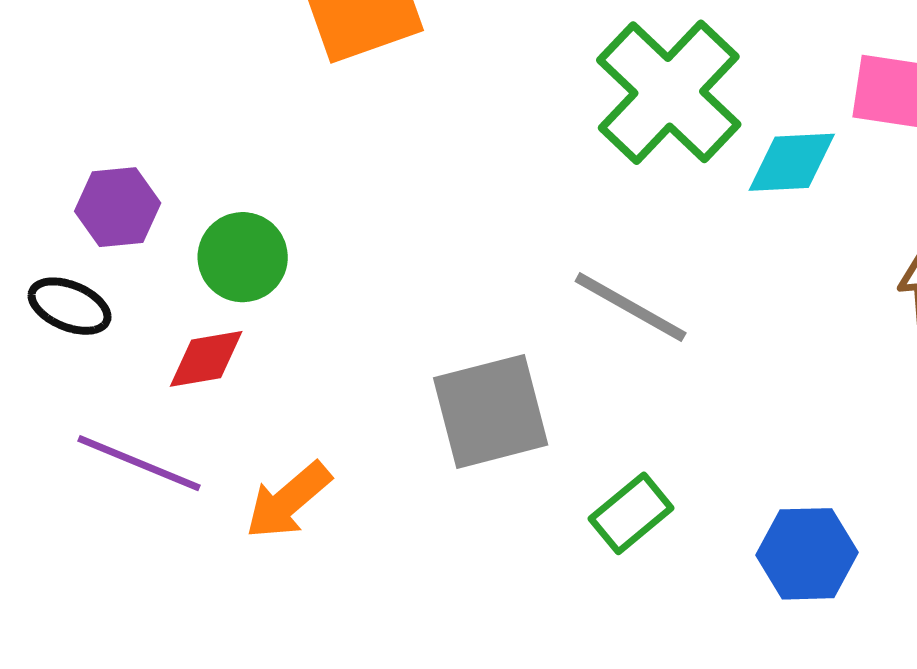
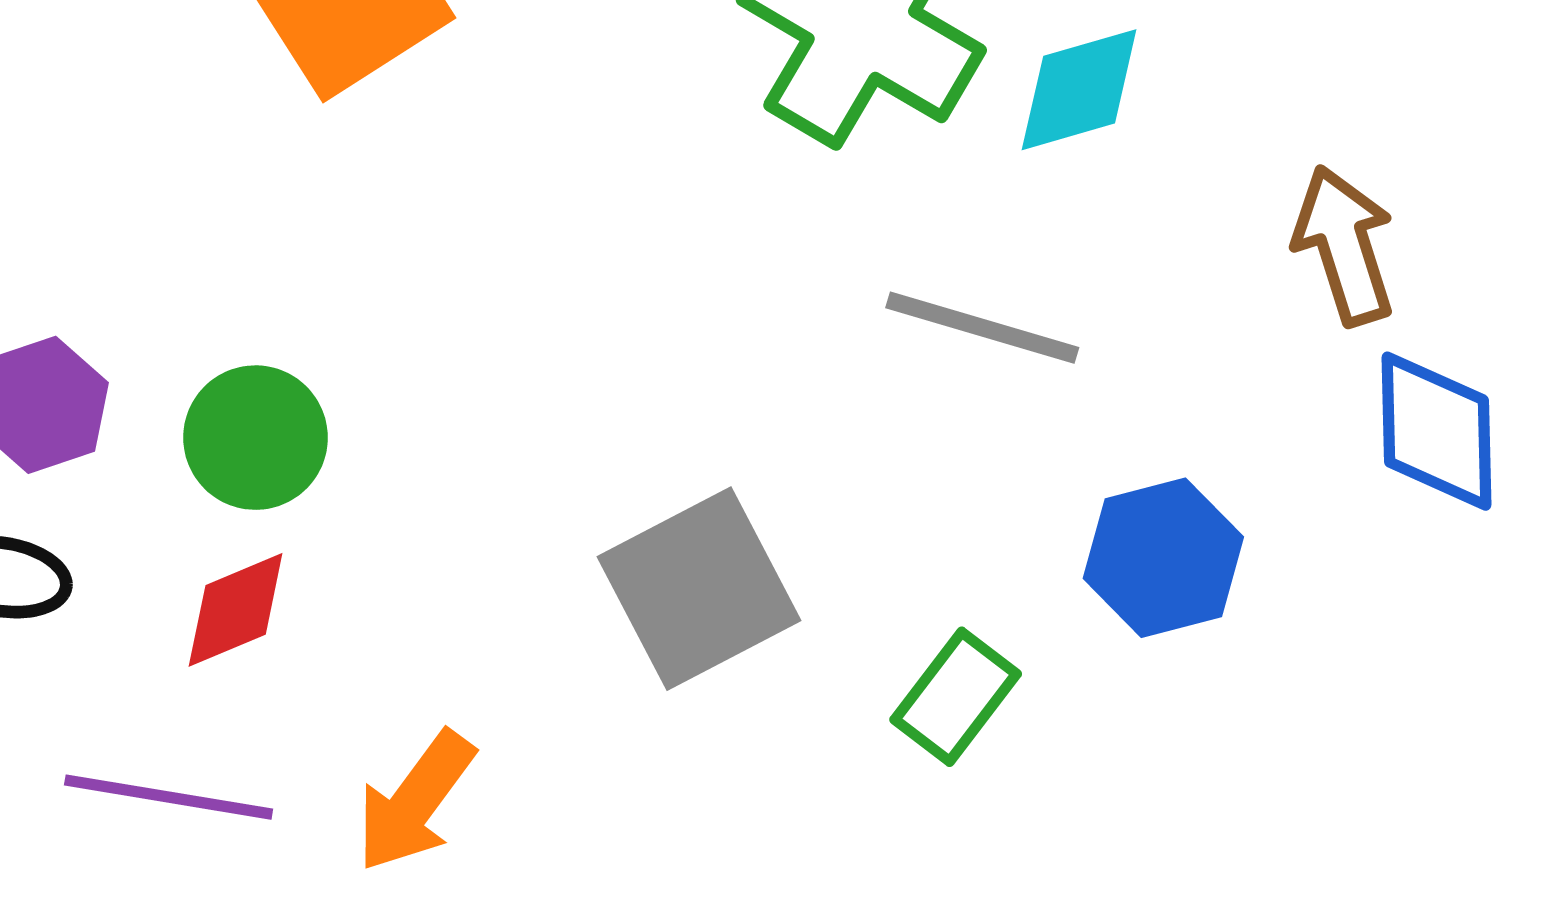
gray line: (631, 307) -> (982, 328), moved
blue hexagon: (807, 554) -> (1163, 558), moved

